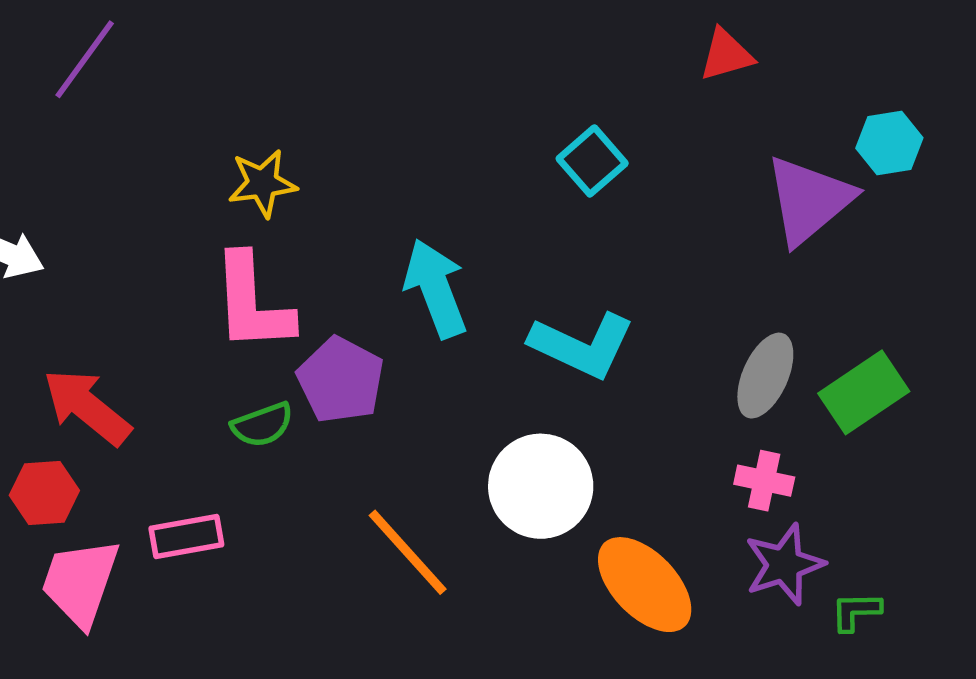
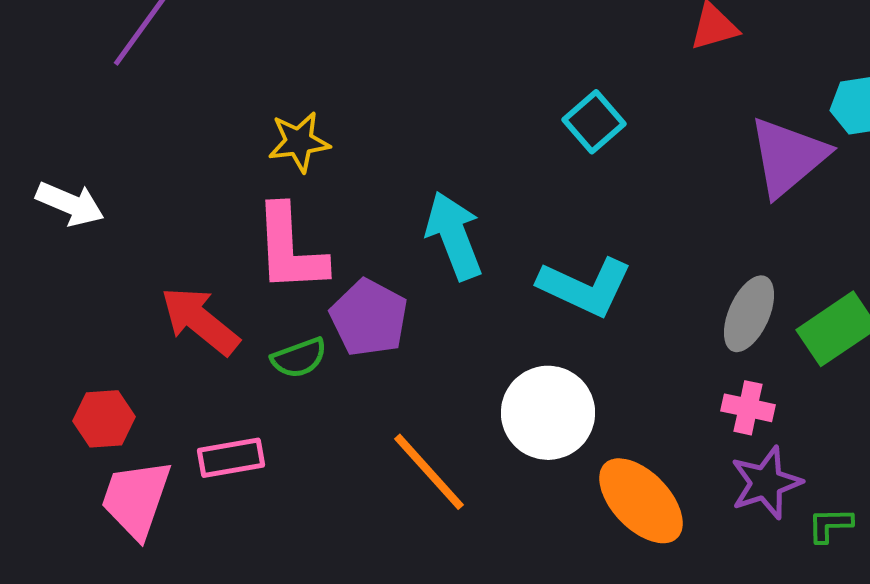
red arrow: (87, 407) -> (200, 321), moved

